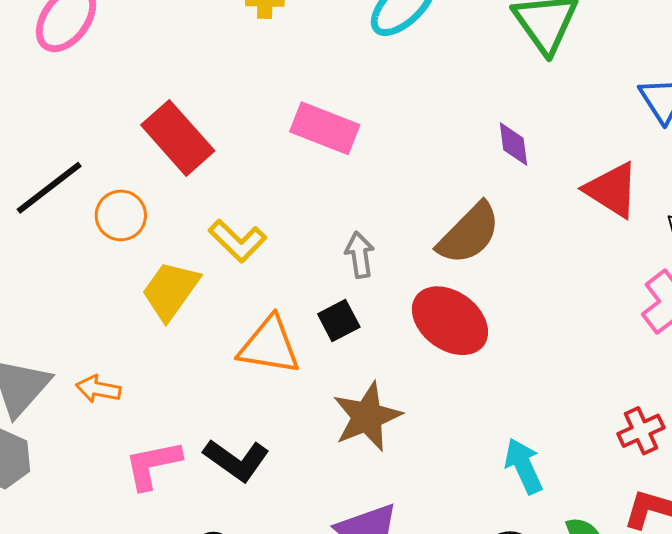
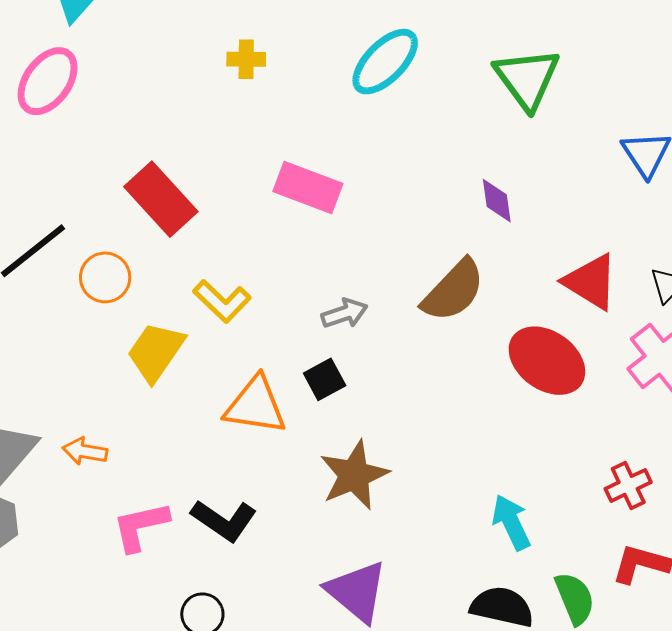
red triangle: (612, 190) -> (591, 282), moved
gray arrow: (360, 255) -> (344, 313), turned 81
red ellipse: (450, 321) -> (547, 361), moved

